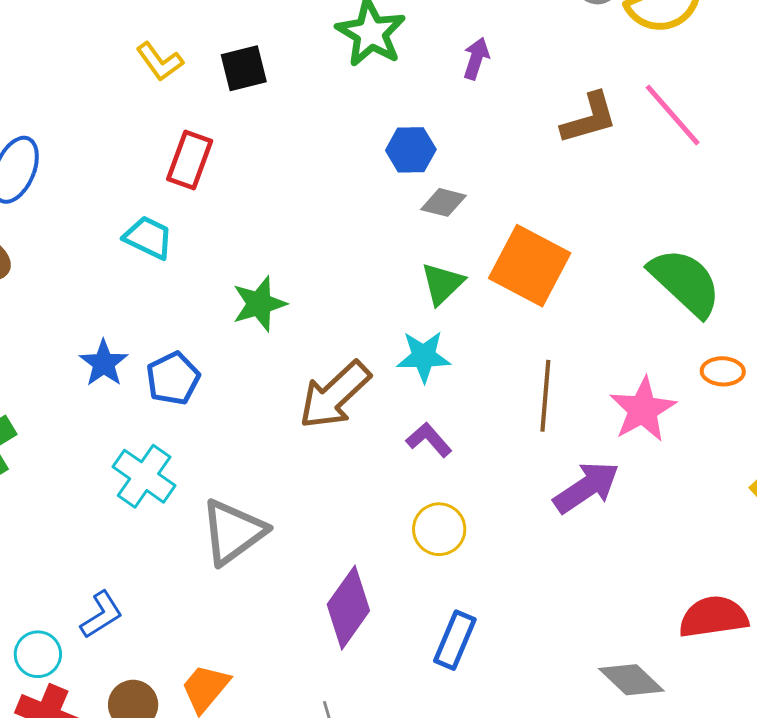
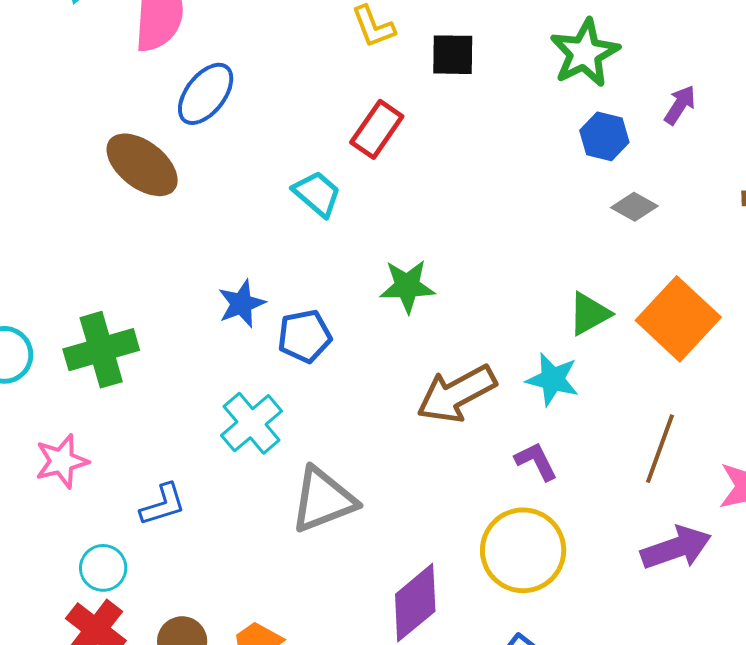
blue hexagon: (411, 150) -> (604, 136), moved
gray diamond: (444, 202) -> (634, 207), moved
yellow circle: (439, 529) -> (523, 550), size x1.6
blue L-shape: (101, 615) -> (163, 505), moved

